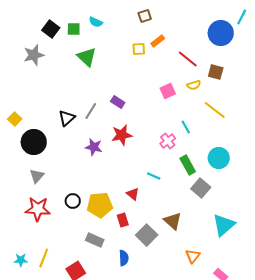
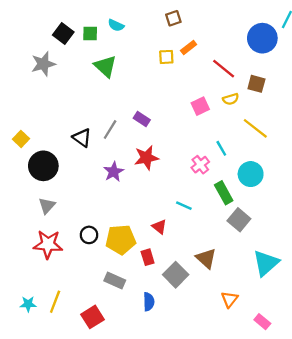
black triangle: (67, 118) -> (82, 138), turned -42
purple star: (94, 147) -> (114, 172), turned 30
cyan circle: (219, 158) -> (251, 174), moved

